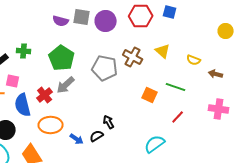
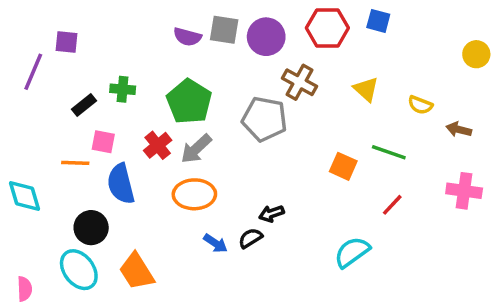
brown cross: (133, 57) -> (299, 82), moved
red cross: (45, 95) -> (158, 145), moved
black arrow: (109, 122) -> (271, 214), turned -80
orange ellipse: (51, 125) -> (194, 194), moved

